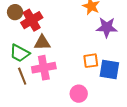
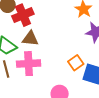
orange square: (91, 61) -> (76, 63), turned -35

